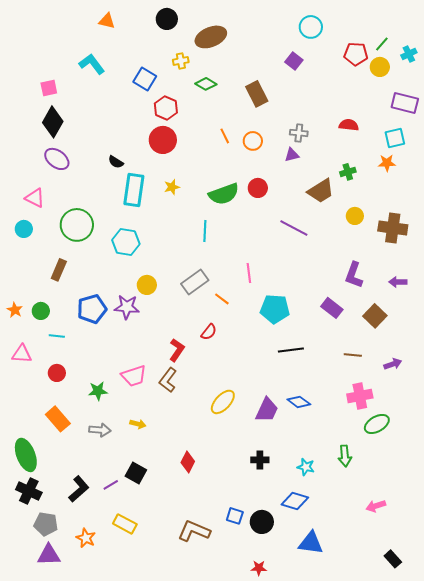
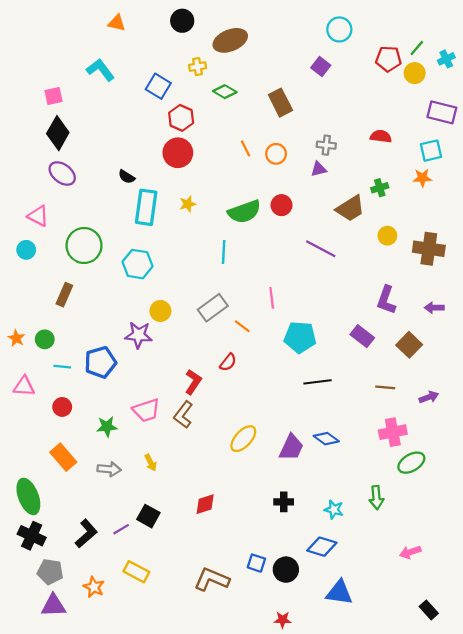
blue pentagon: (92, 309) -> (100, 362), moved
yellow arrow: (138, 424) -> (151, 463), turned 49
red diamond: (188, 462) -> (205, 504), turned 45

